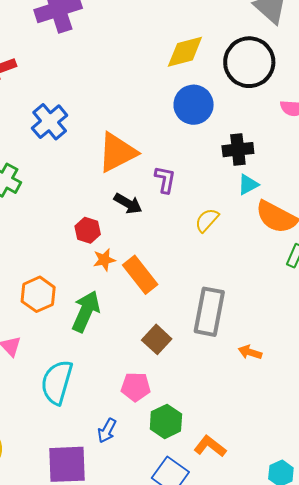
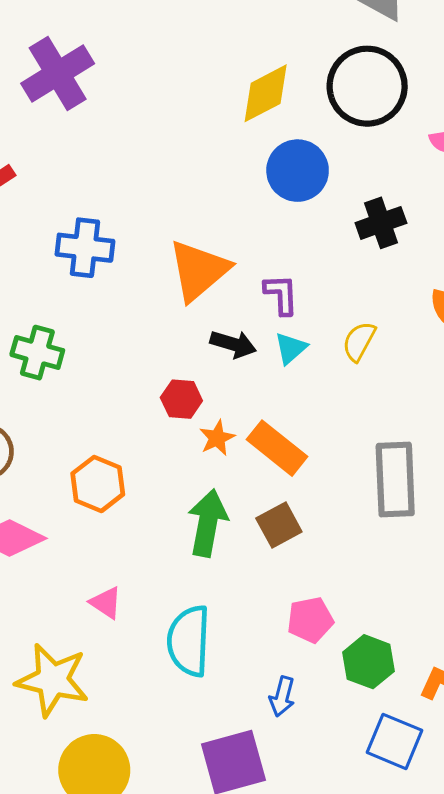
blue cross: (50, 122) -> (85, 248), turned -30
cyan triangle: (248, 185) -> (291, 348), moved
orange hexagon: (38, 294) -> (98, 484), moved
brown square: (157, 339) -> (279, 525), moved, turned 32

